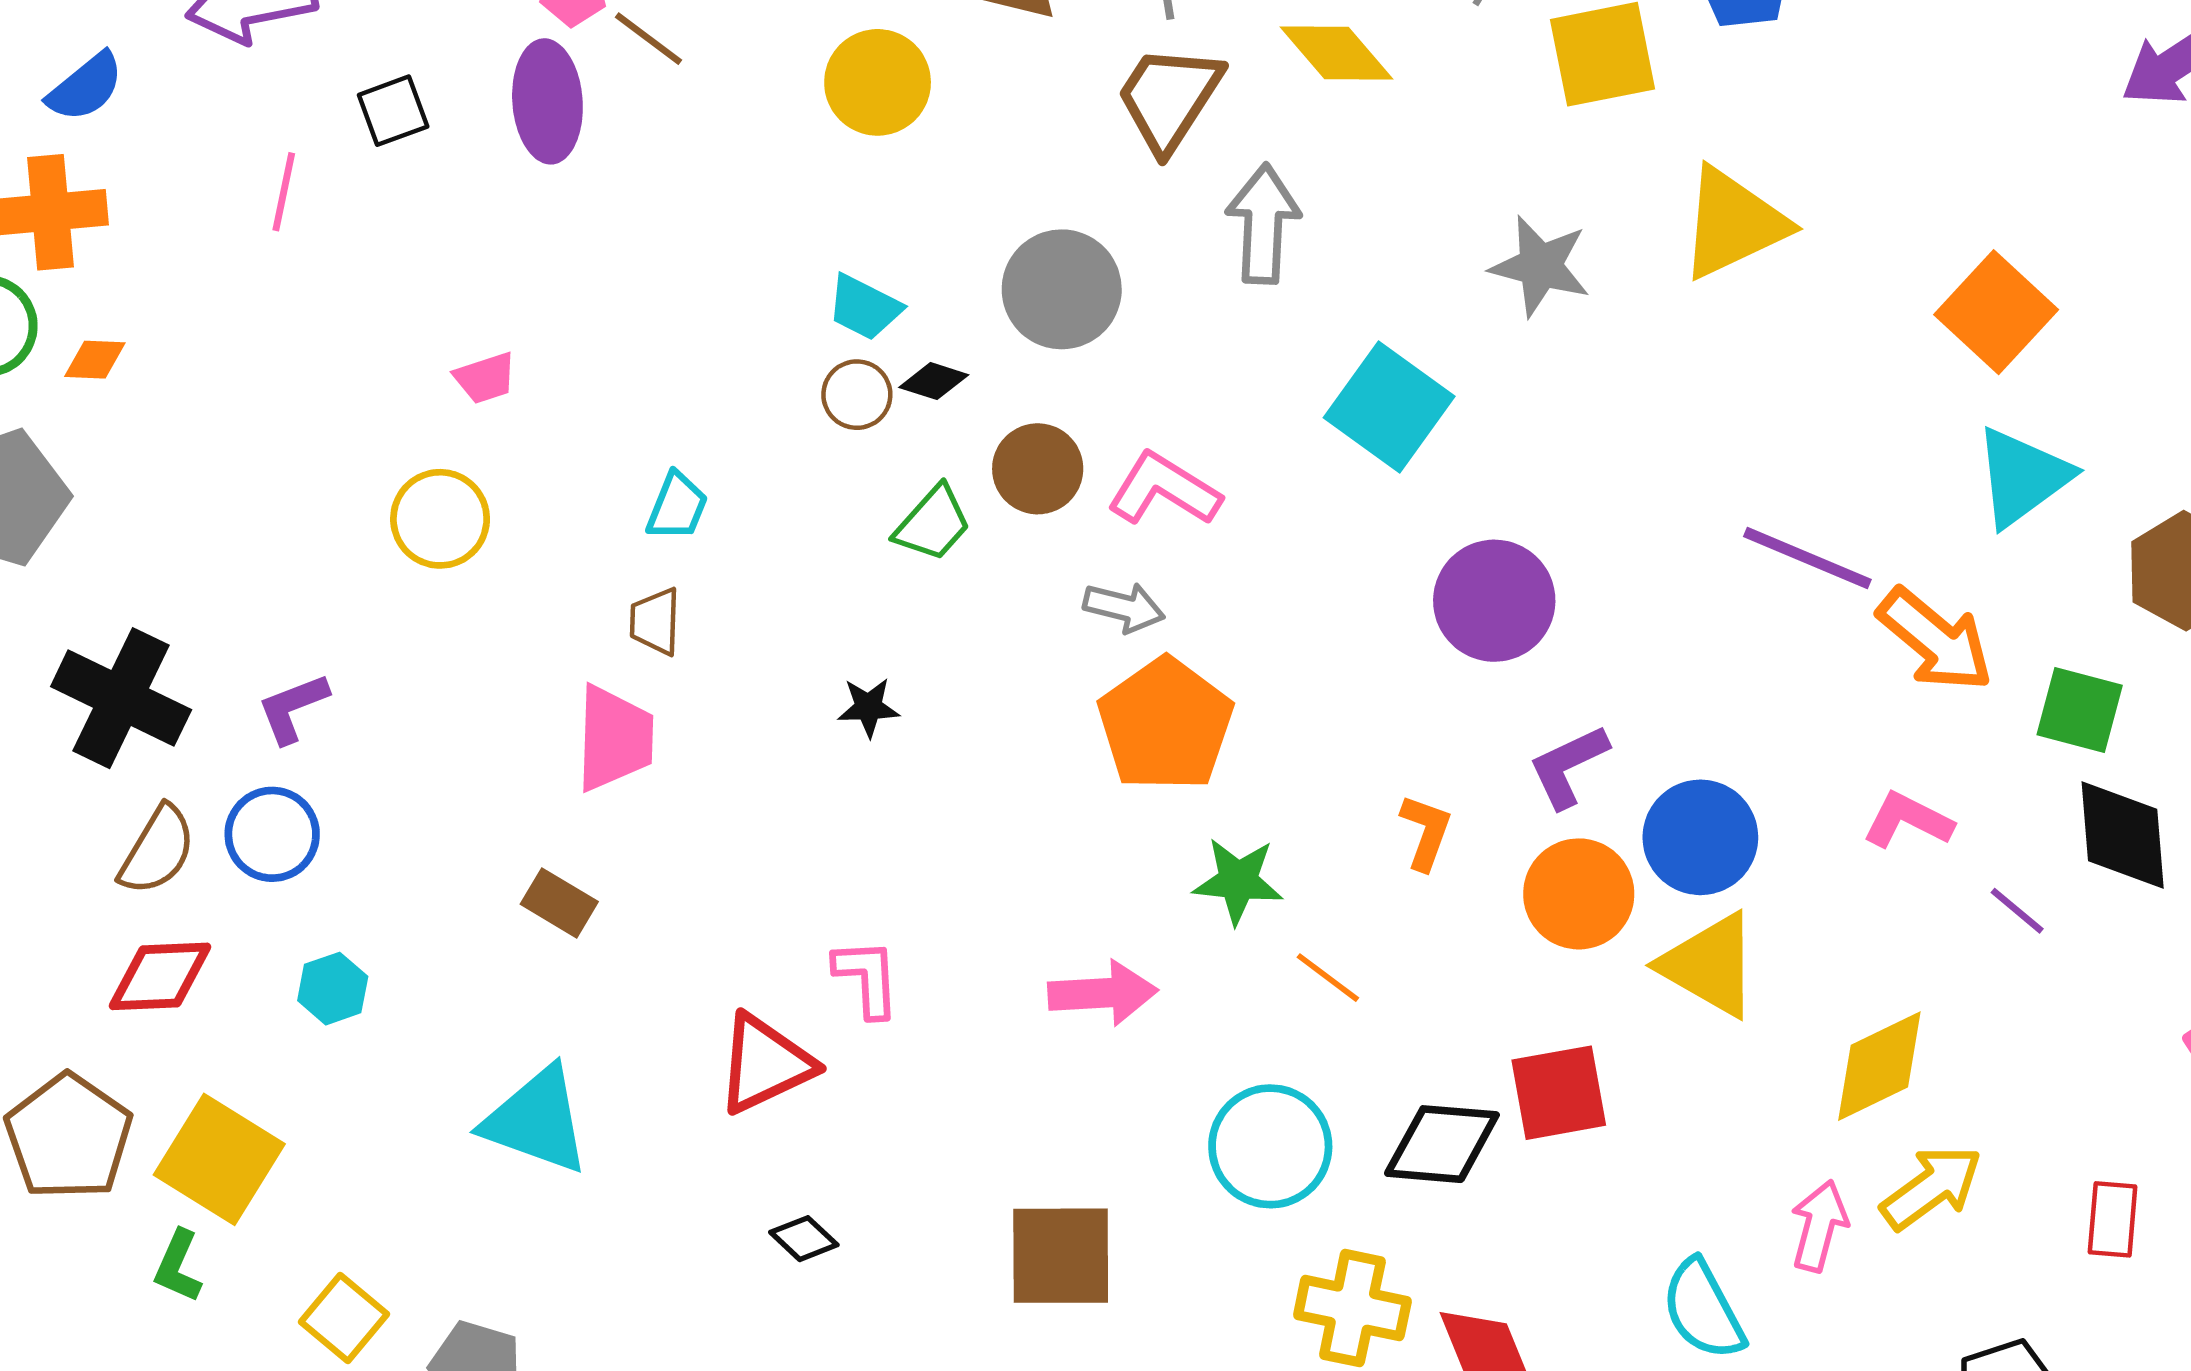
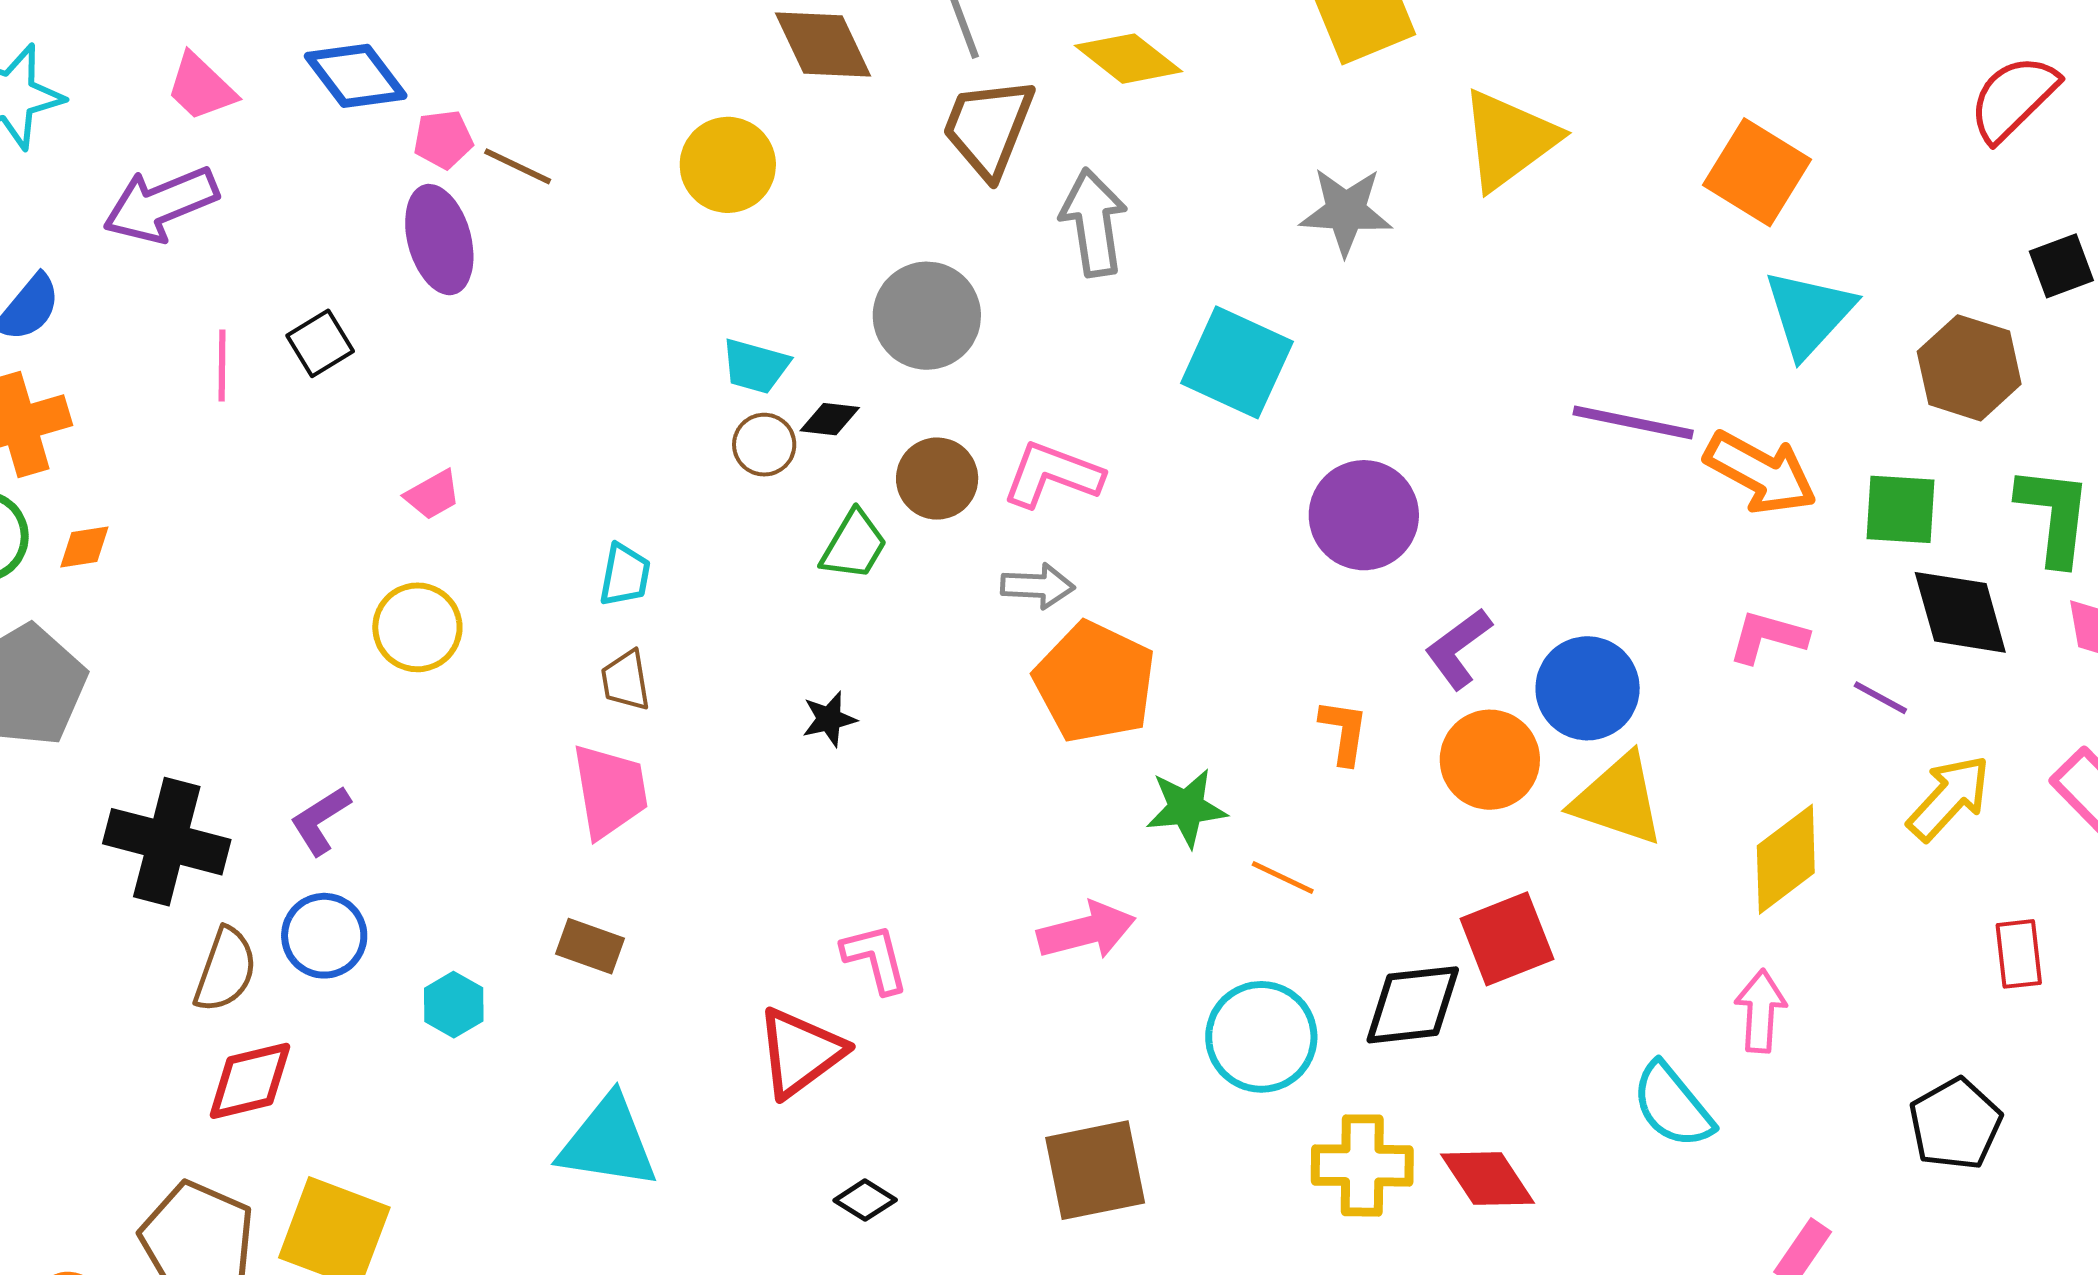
black square: (393, 111) -> (320, 343), moved
cyan hexagon: (333, 989) -> (454, 1005), moved
yellow arrow: (1932, 1187) -> (1949, 798), moved

